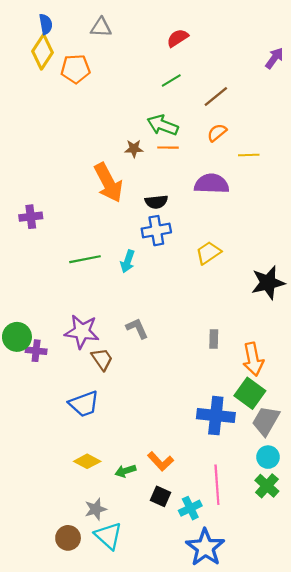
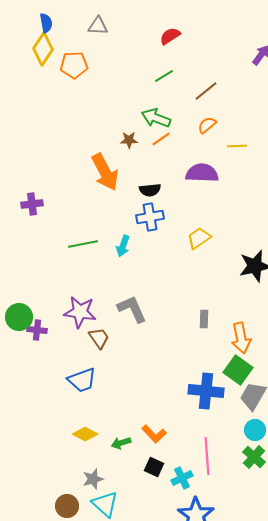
orange line: (168, 148) -> (161, 139), turned -36
gray L-shape: (137, 328) -> (132, 309), size x1.4

